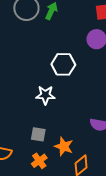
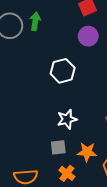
white star: (45, 95) -> (67, 119), moved

